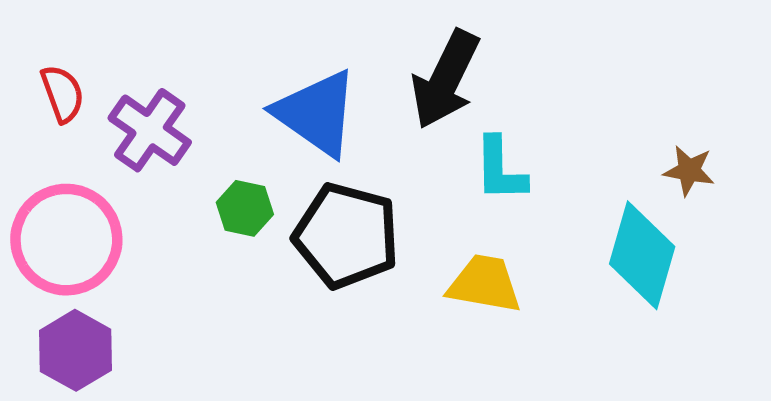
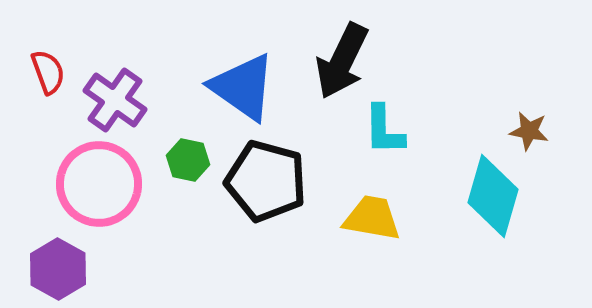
pink circle: (66, 240) -> (99, 184), moved

